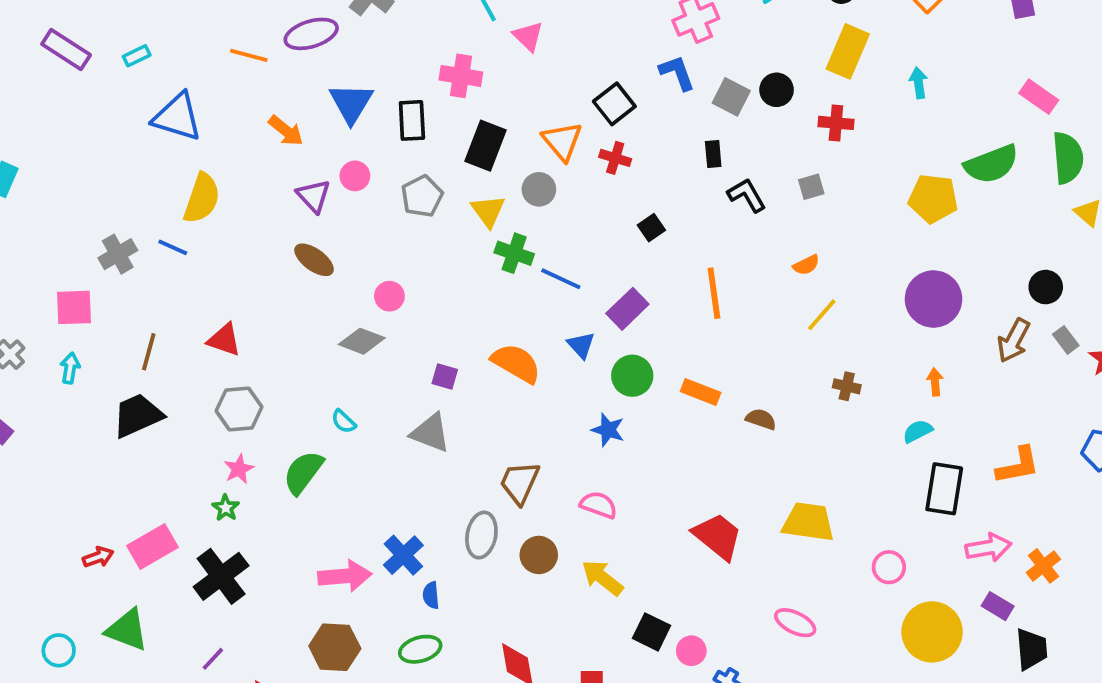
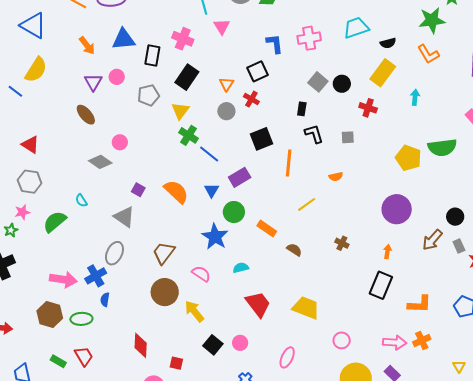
blue L-shape: (677, 73) -> (275, 44), moved
blue triangle: (351, 103) -> (124, 39), turned 40
orange triangle: (562, 141) -> (226, 84), size x0.7
gray circle: (539, 189) -> (226, 111), moved
black square: (651, 228) -> (261, 139), size x1.6
orange line: (714, 293) -> (289, 163), moved
yellow line: (822, 315) -> (307, 204), moved
blue star: (608, 430) -> (215, 237), size x1.5
cyan semicircle: (918, 431) -> (241, 268), moved
black rectangle: (944, 489) -> (381, 285), moved
gray ellipse: (481, 535) -> (114, 253), moved
brown circle: (539, 555) -> (165, 292), size x1.4
orange cross: (1043, 566) -> (422, 340), moved
pink ellipse: (795, 623) -> (287, 357), turned 75
green ellipse: (420, 649) -> (81, 319), moved
pink circle: (691, 651) -> (240, 343), moved

